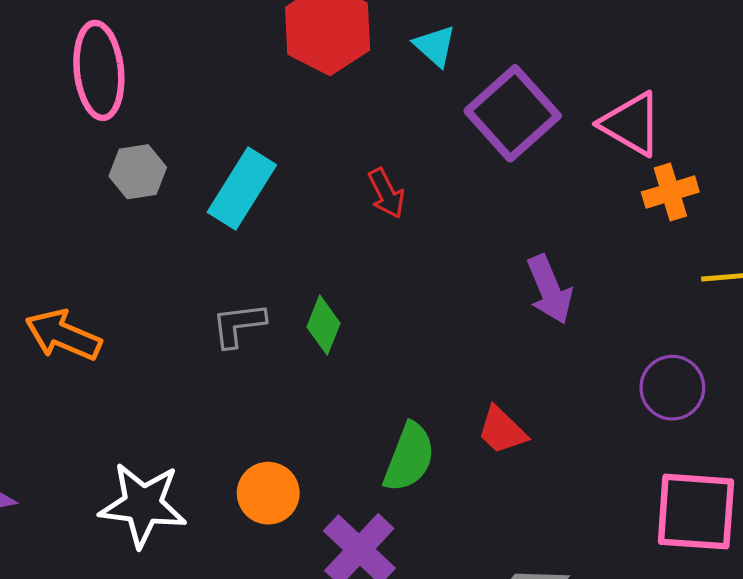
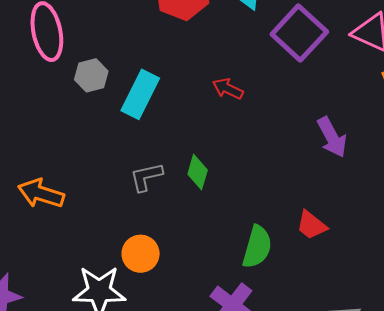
gray hexagon: (138, 172) -> (91, 75), moved
red arrow: (386, 193) -> (228, 89), turned 148
orange circle: (268, 493) -> (141, 254), moved

